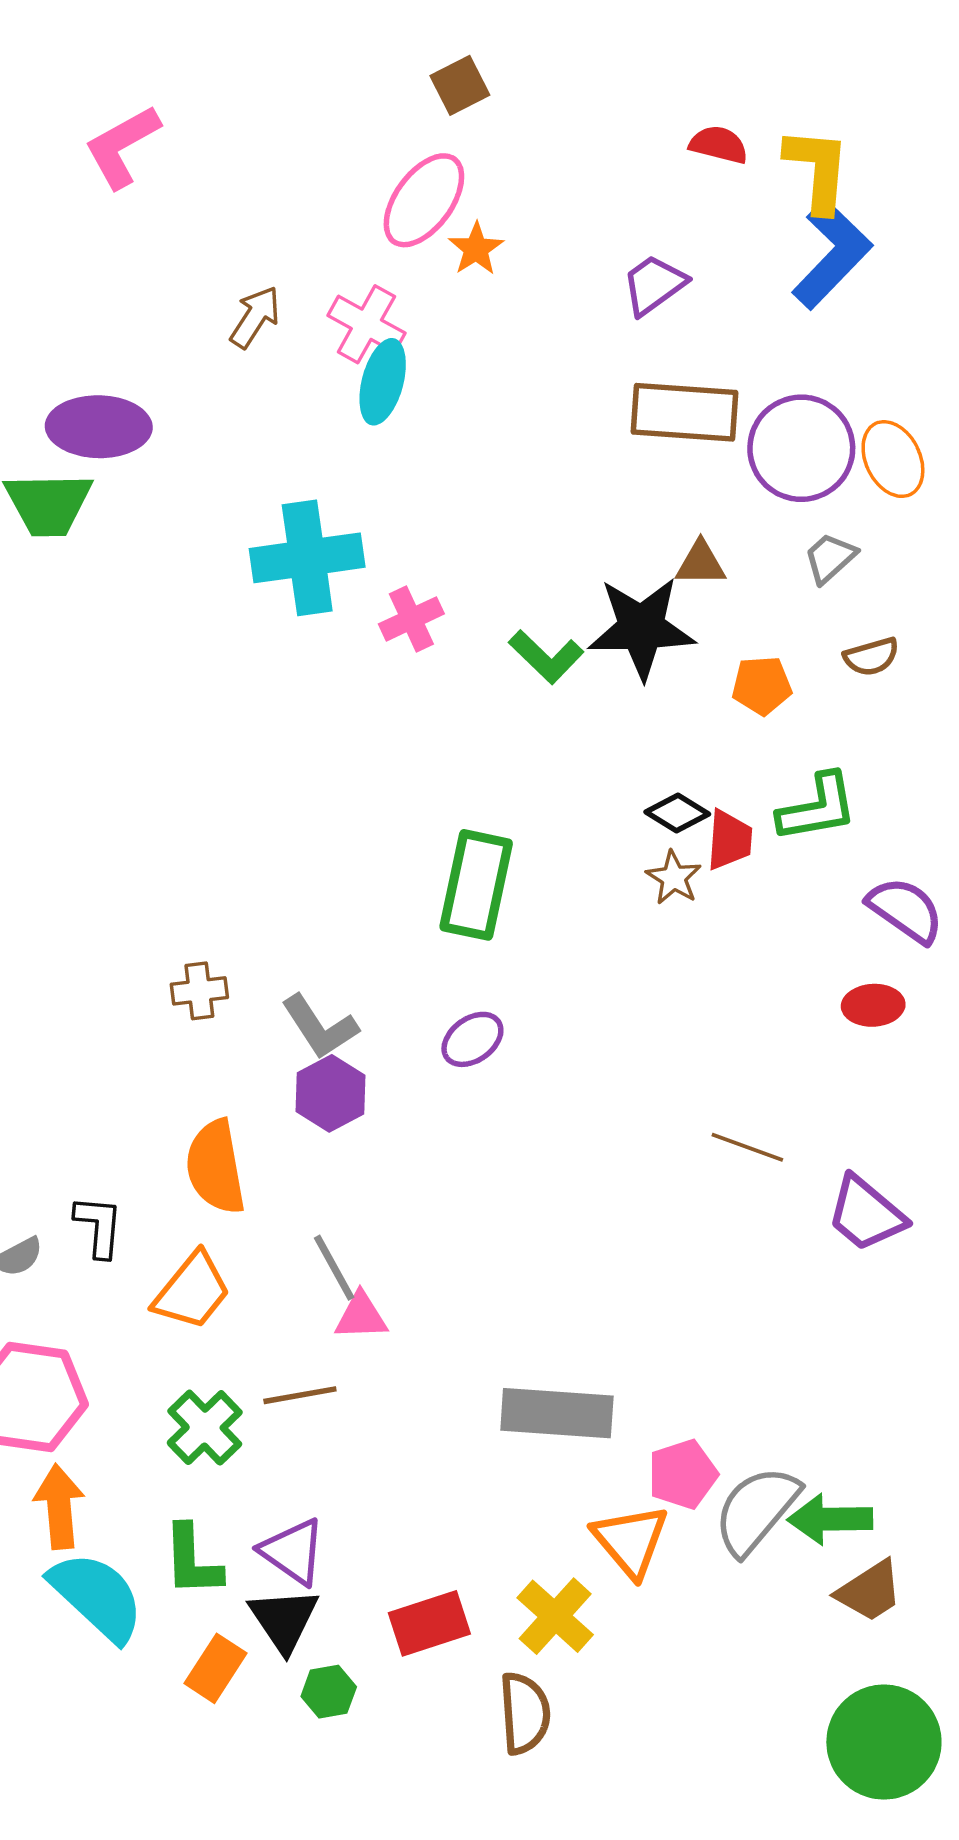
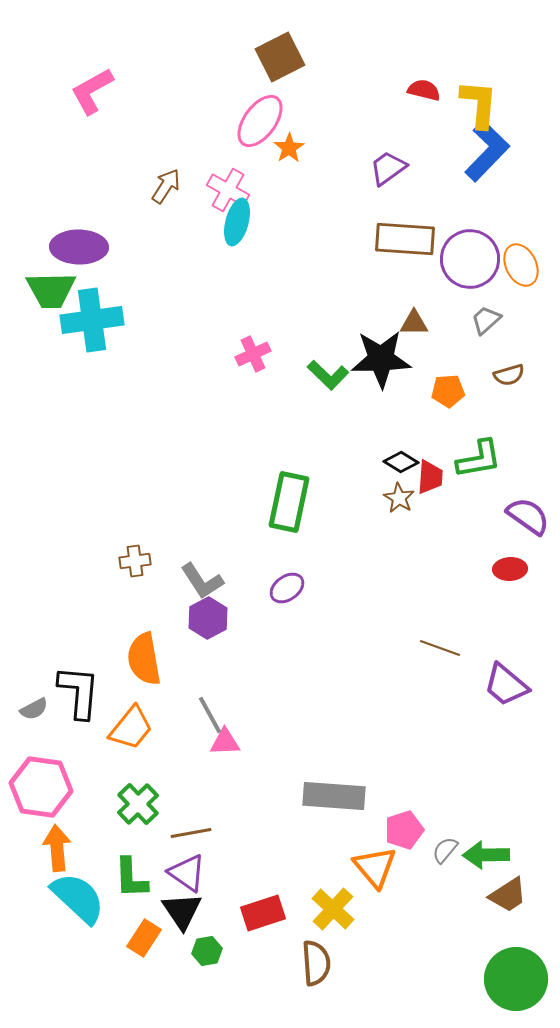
brown square: (460, 85) -> (280, 57), size x1.5
cyan cross: (307, 558) -> (92, 320), moved
black L-shape: (99, 1226) -> (79, 692), size x1.5
brown line: (300, 1395) -> (191, 833), moved
gray semicircle: (756, 1510) -> (445, 850), size x0.5

